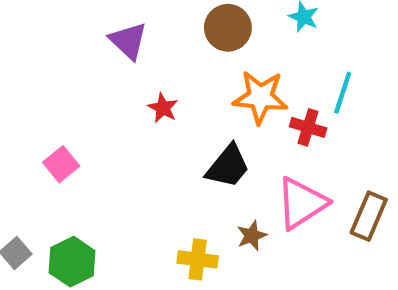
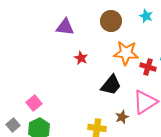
purple triangle: (128, 41) -> (65, 27), turned -36
pink square: (61, 164) -> (34, 103), moved

